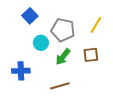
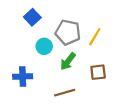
yellow line: (96, 25) -> (95, 37), moved
brown square: (91, 55) -> (98, 72), moved

